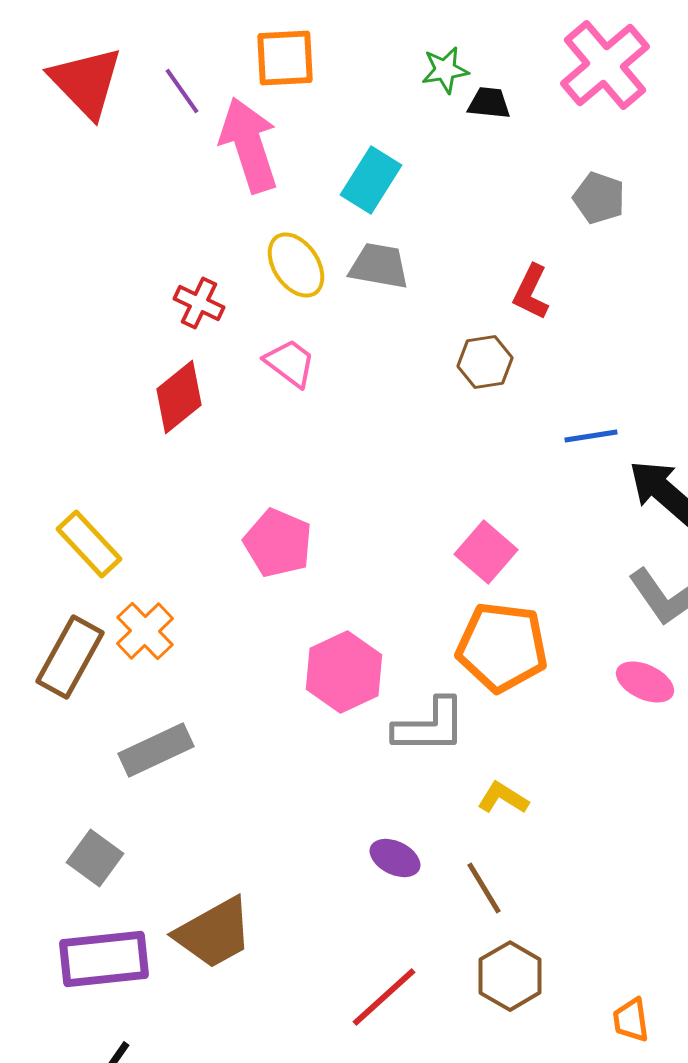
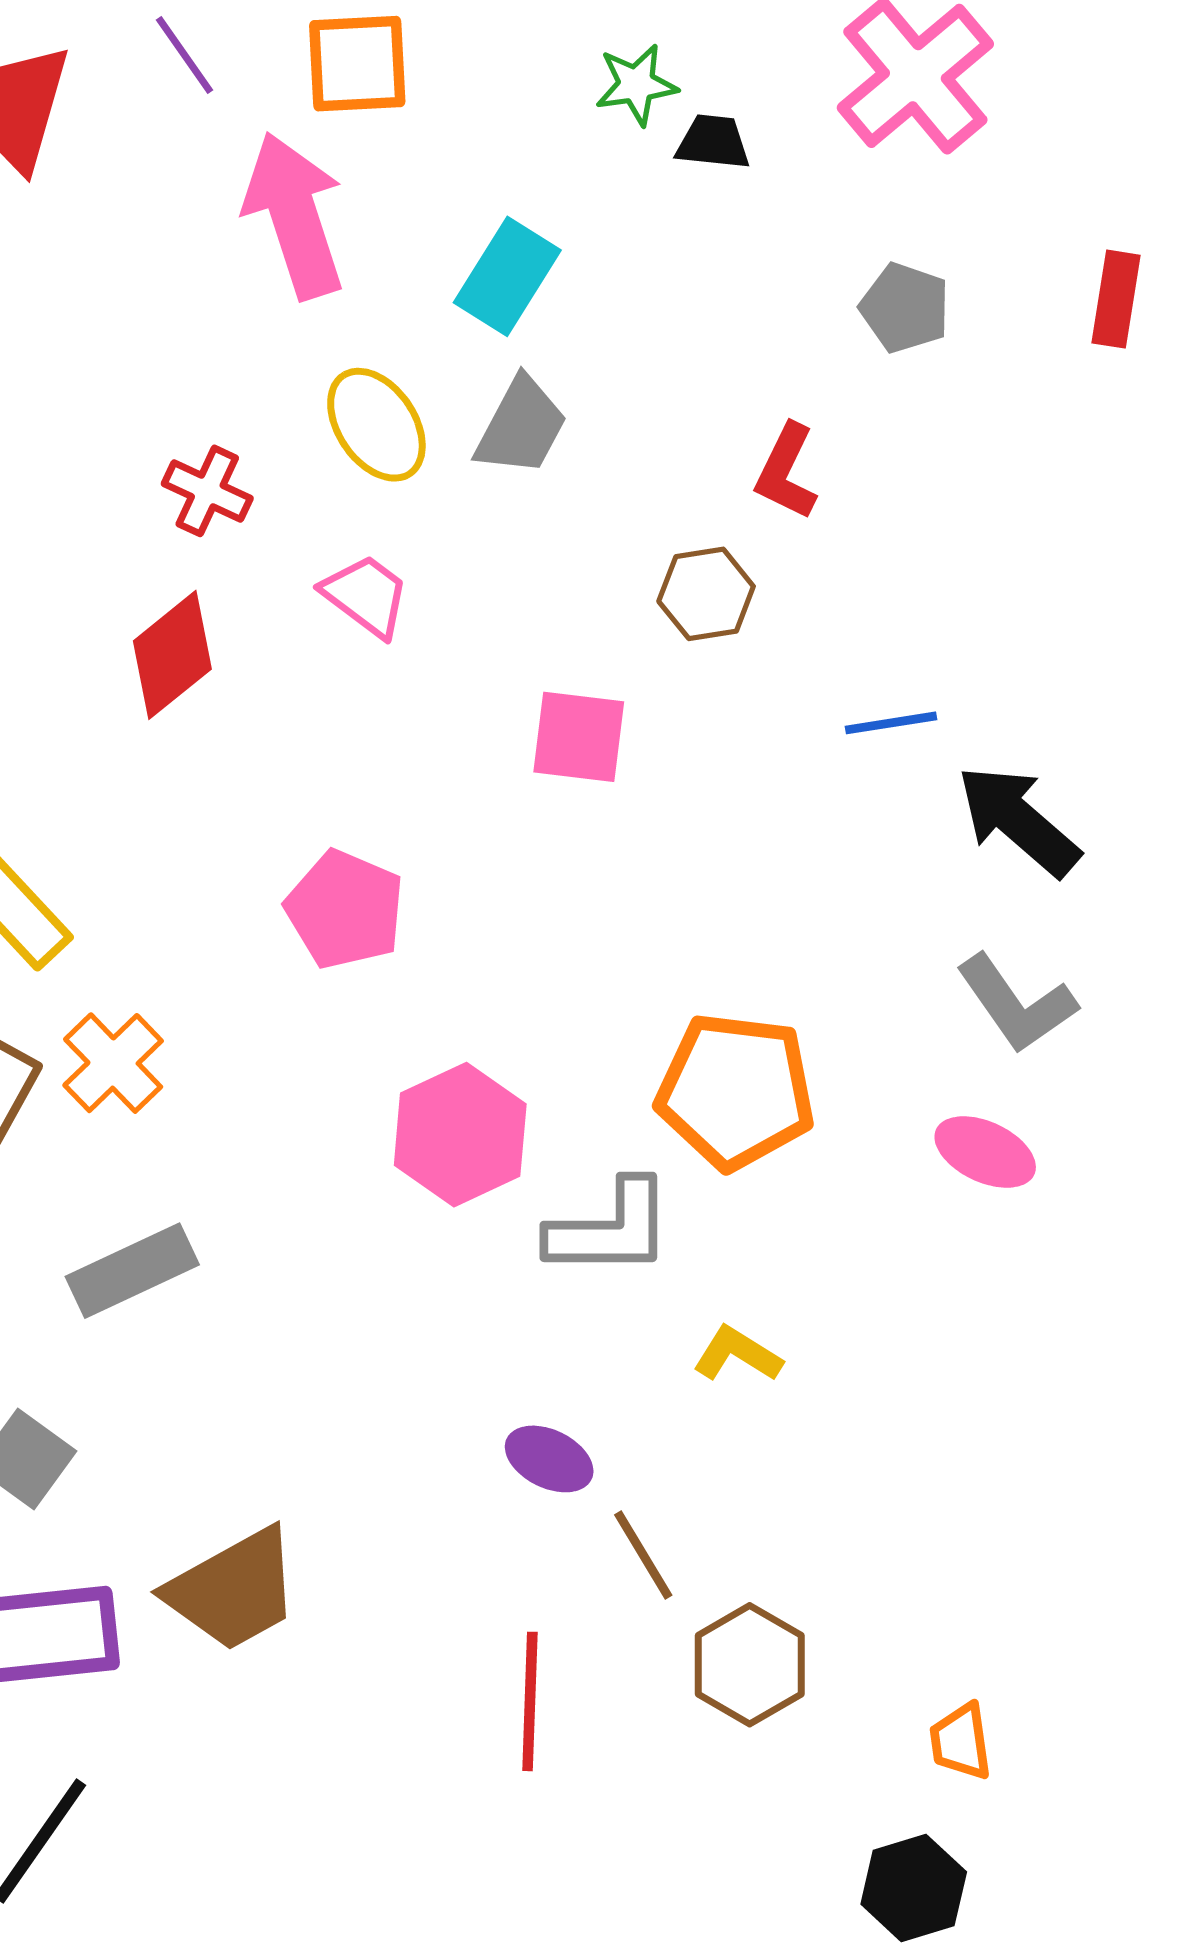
purple line: (182, 91) -> (185, 55), moved
gray trapezoid: (379, 266) -> (521, 426), turned 108
pink square: (486, 552) -> (579, 737), moved, turned -34
brown line: (484, 888) -> (643, 1555), moved
red line: (384, 997) -> (530, 1701), turned -46

